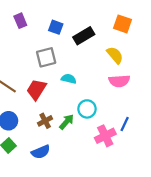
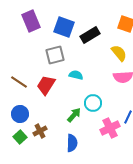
purple rectangle: (20, 21) -> (31, 21), size x1.5
blue square: (56, 27) -> (64, 27), size x1.5
brown cross: (45, 121) -> (40, 131), moved
blue semicircle: (41, 152) -> (72, 143), moved, turned -66

